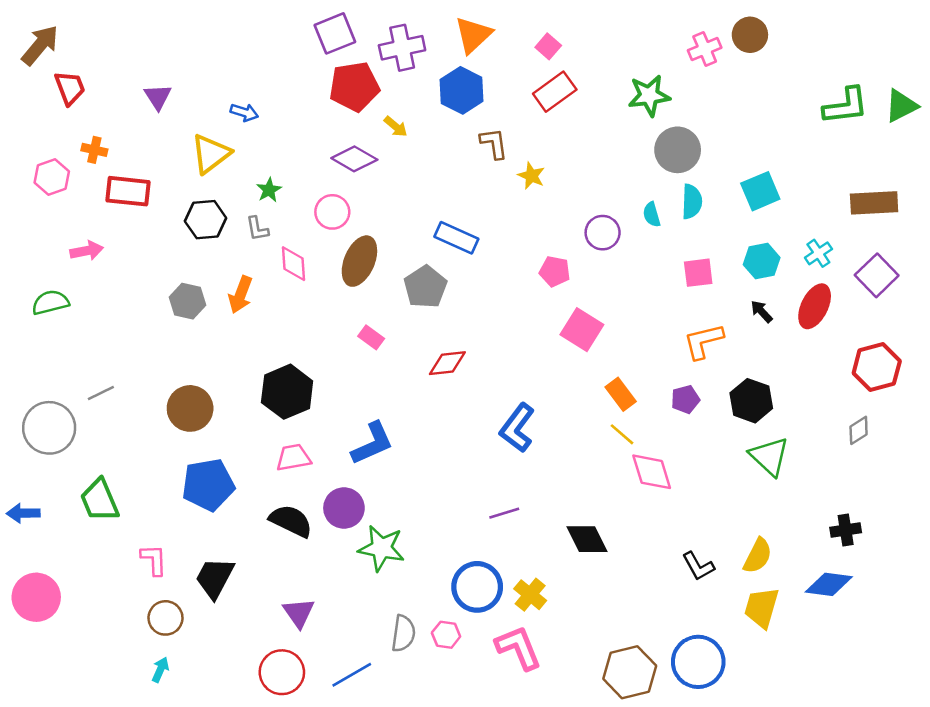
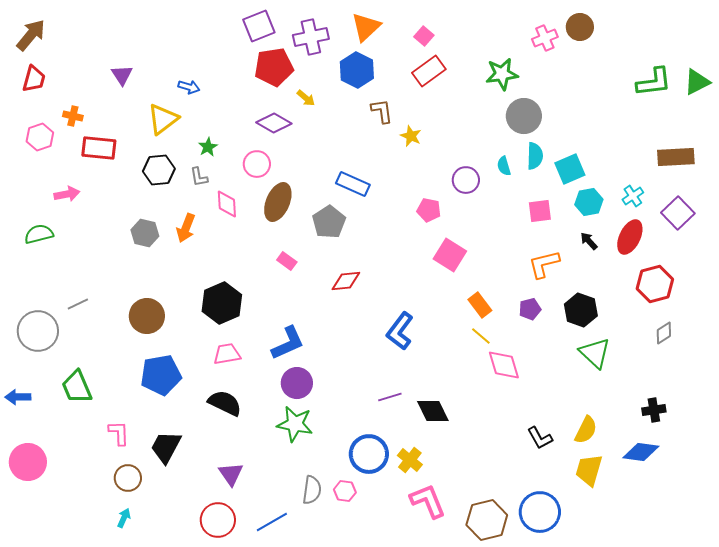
red trapezoid: (70, 88) -> (34, 79), moved, turned 36
cyan square: (760, 191) -> (570, 169), moved
red hexagon: (877, 367) -> (655, 284), moved
purple circle: (344, 508) -> (297, 383), moved
black diamond: (587, 539) -> (433, 411), moved
pink L-shape: (518, 648) -> (428, 501), moved

